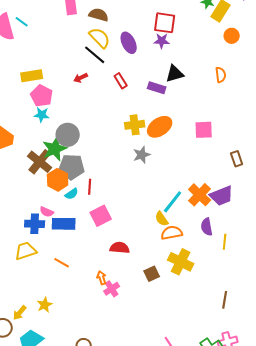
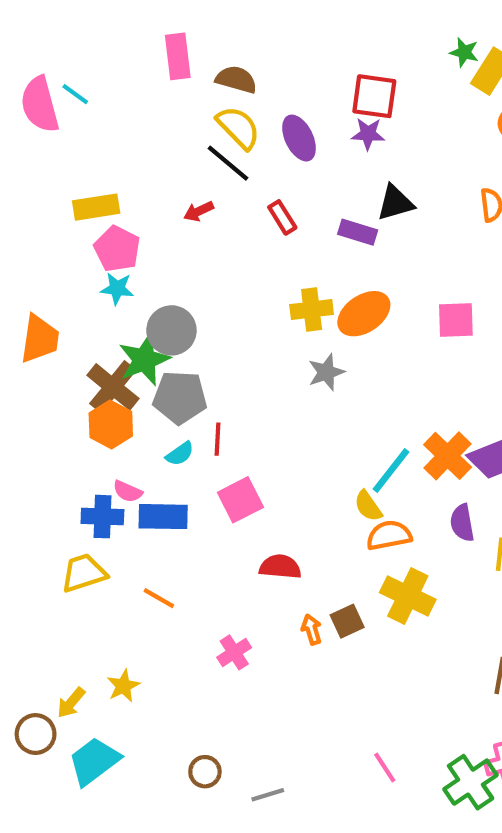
orange hexagon: (58, 180) -> (111, 425), moved
orange arrow: (102, 278) -> (312, 629), moved
pink cross: (112, 289) -> (234, 652), moved

